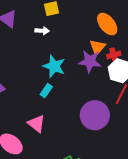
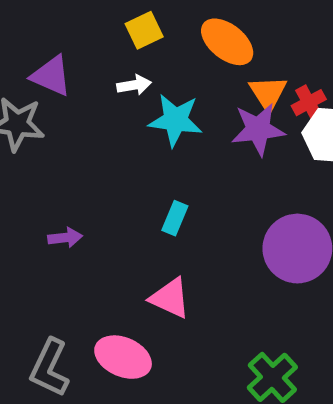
orange ellipse: (107, 24) -> (227, 42), moved
cyan star: (54, 66) -> (175, 120), moved

